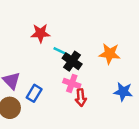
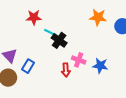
orange star: (110, 54) -> (98, 17), moved
pink cross: (72, 83) -> (79, 60), moved

